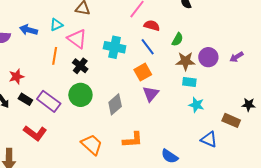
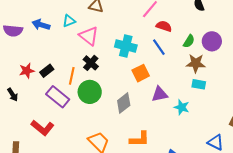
orange line: (55, 56) -> (72, 76), moved
purple circle: (208, 57) -> (212, 41), moved
orange square: (143, 72) -> (141, 73), moved
purple triangle: (151, 94) -> (160, 94), turned 36
black rectangle: (25, 99) -> (47, 71), moved, turned -72
cyan star: (196, 105) -> (182, 107), moved

